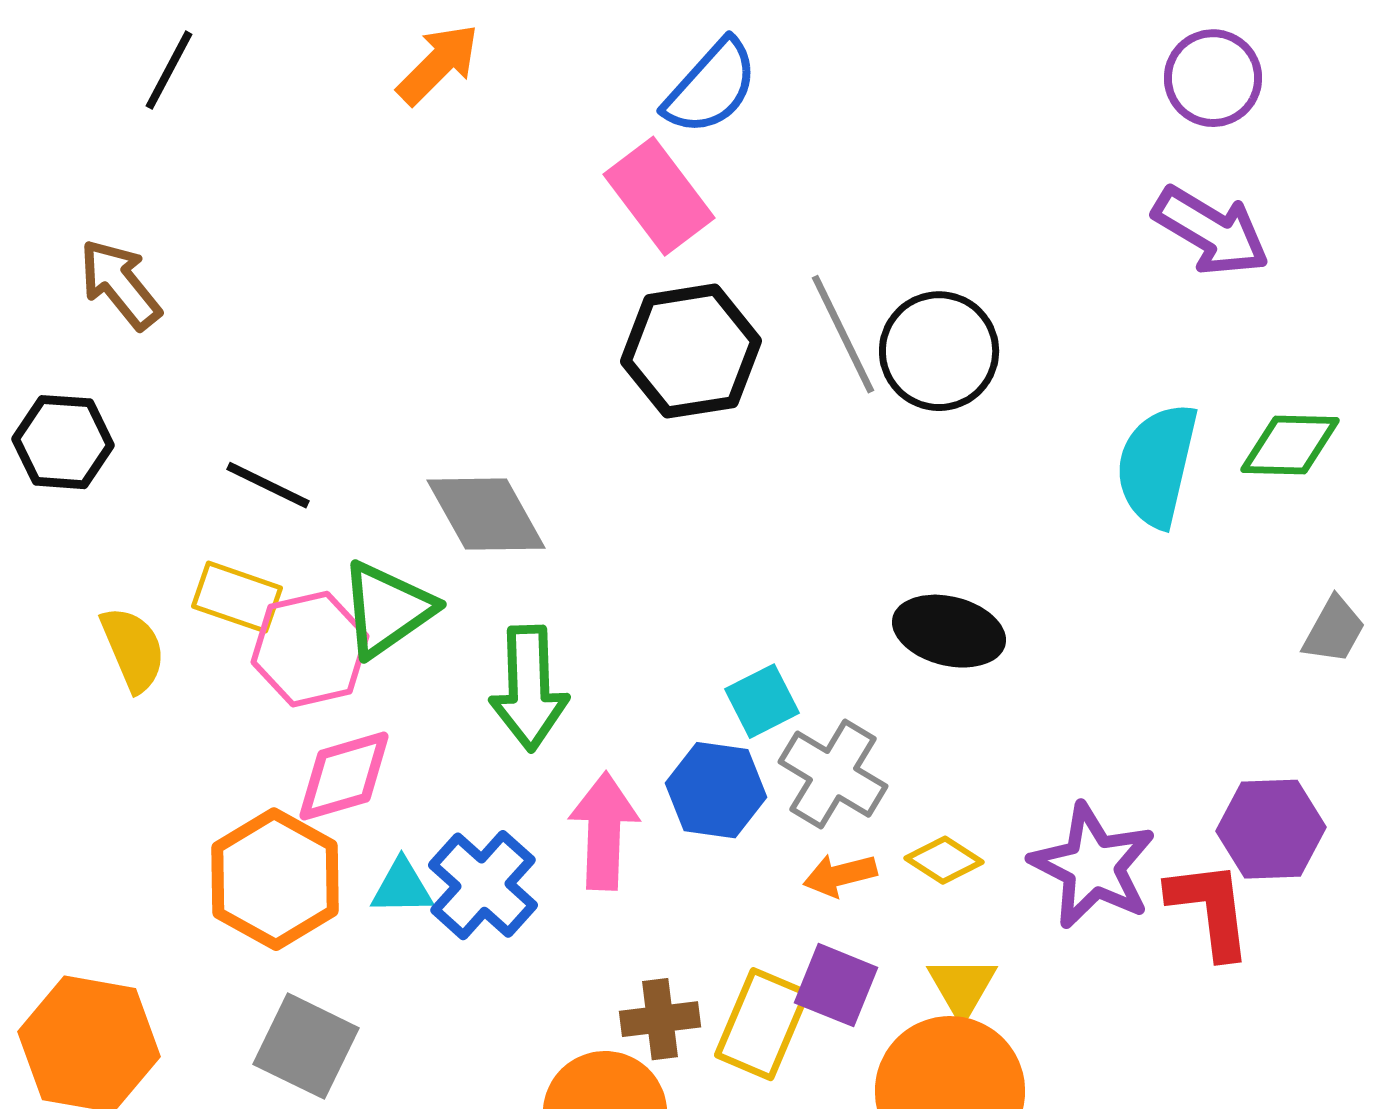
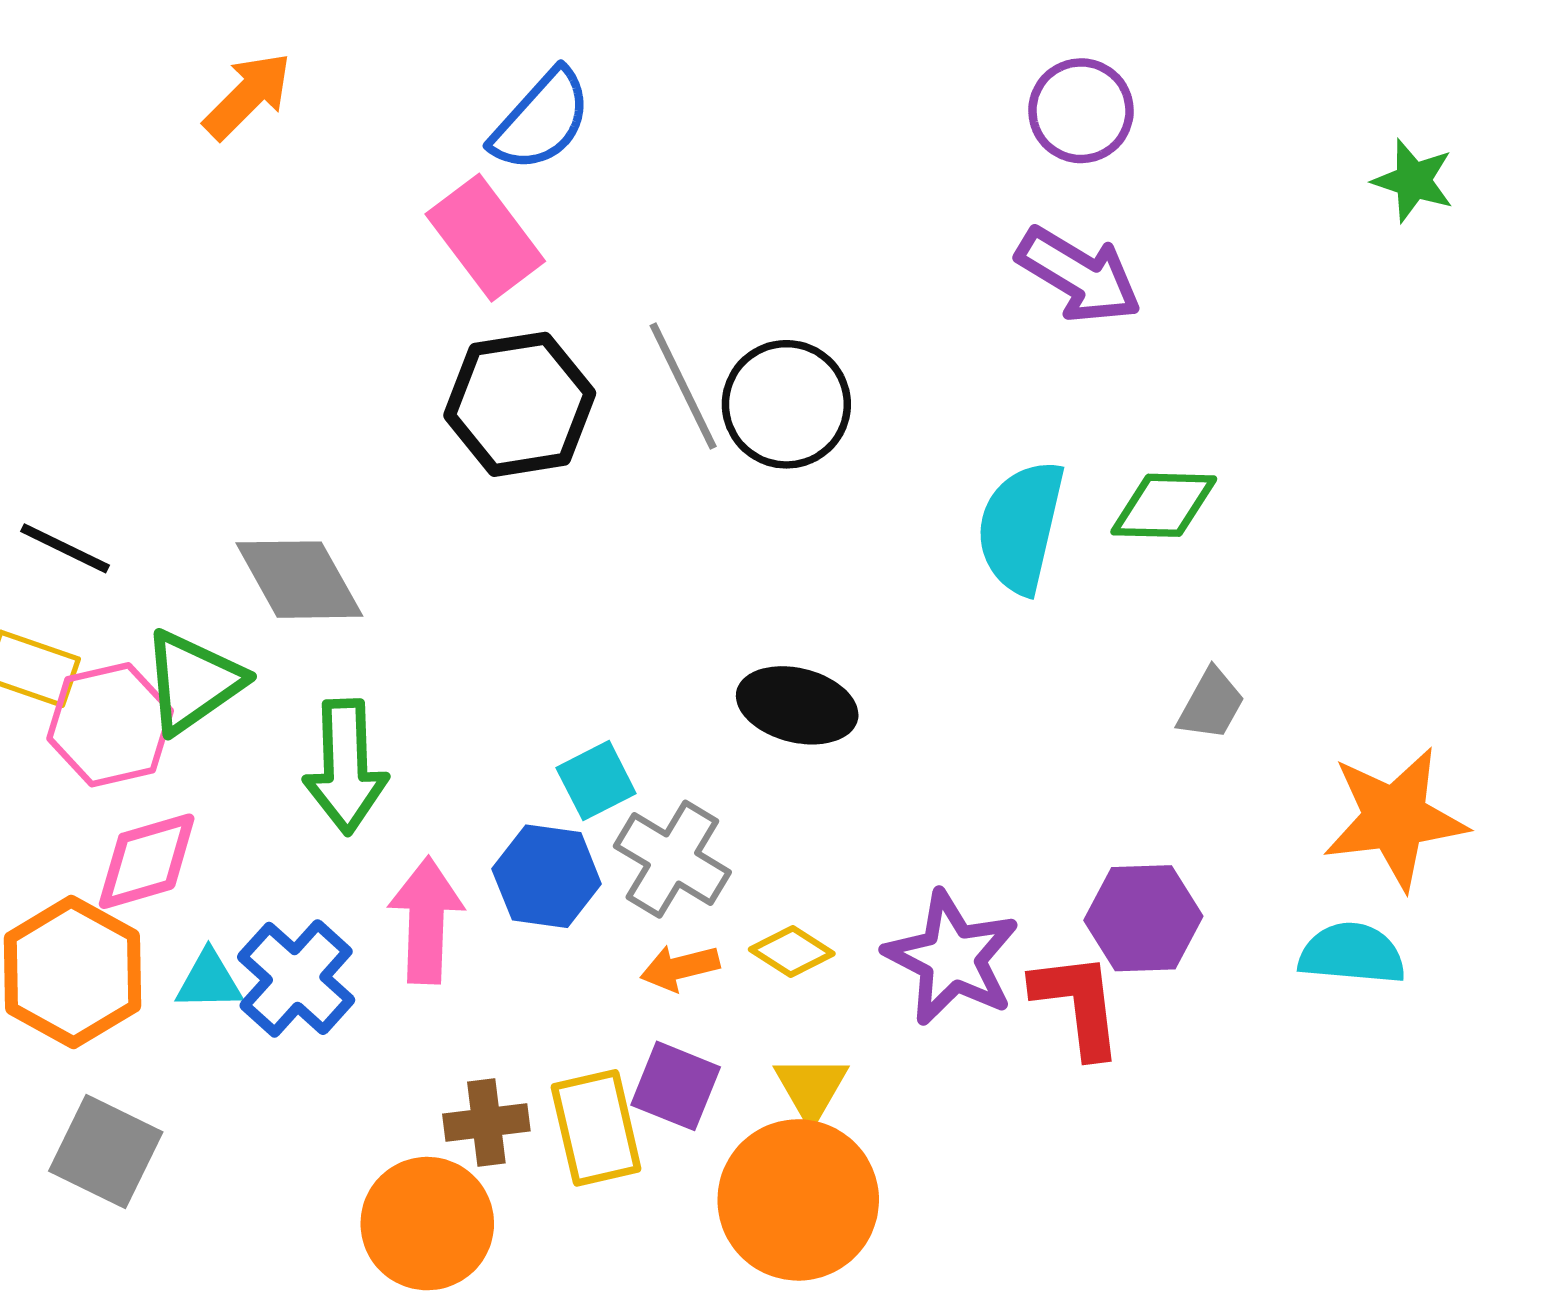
yellow rectangle: (762, 1024) -> (596, 1128), turned -36

